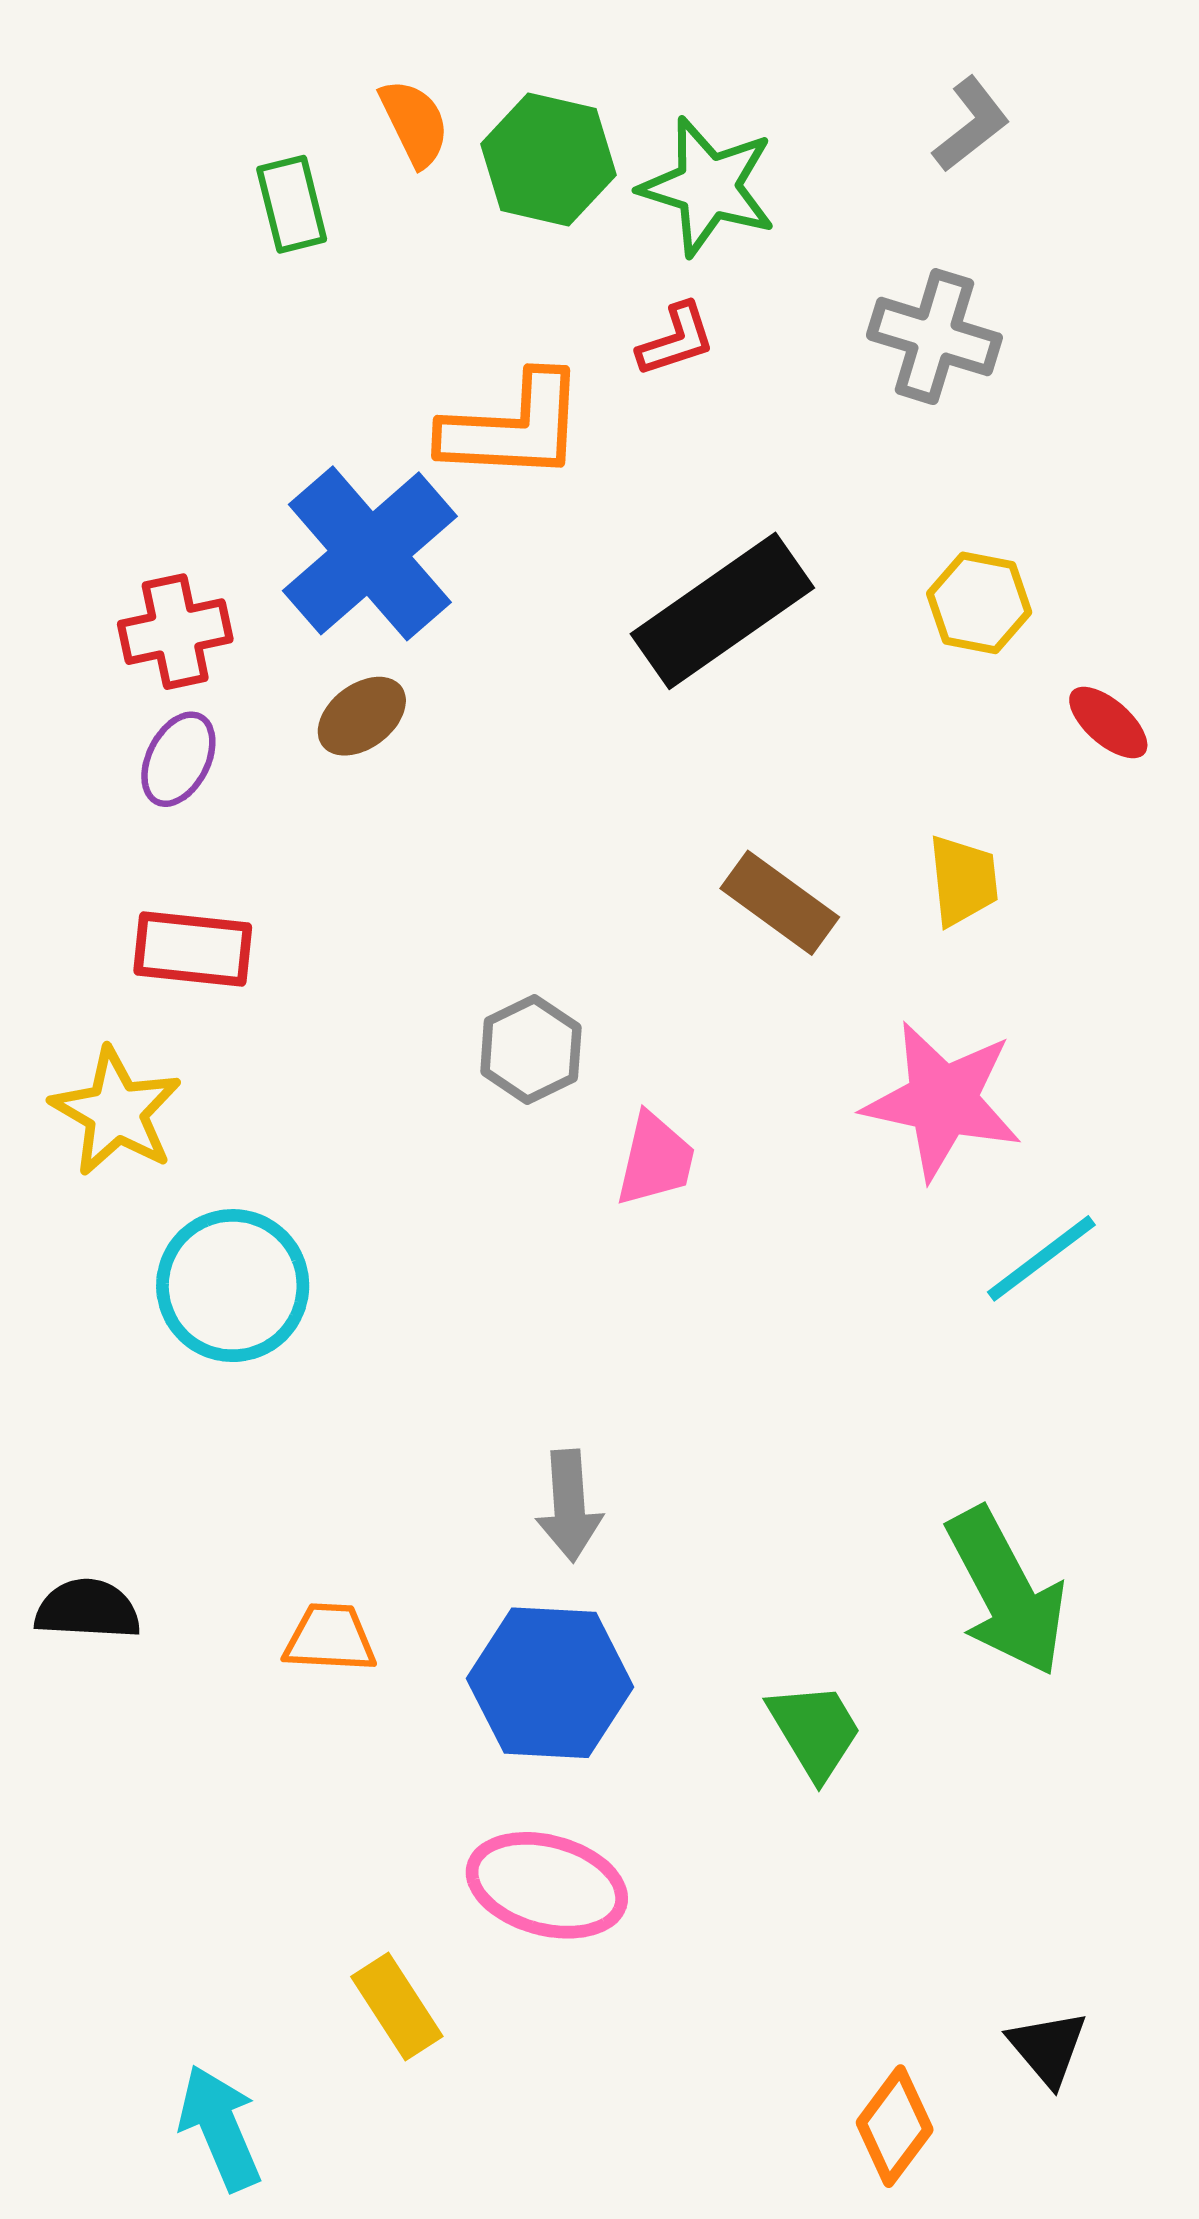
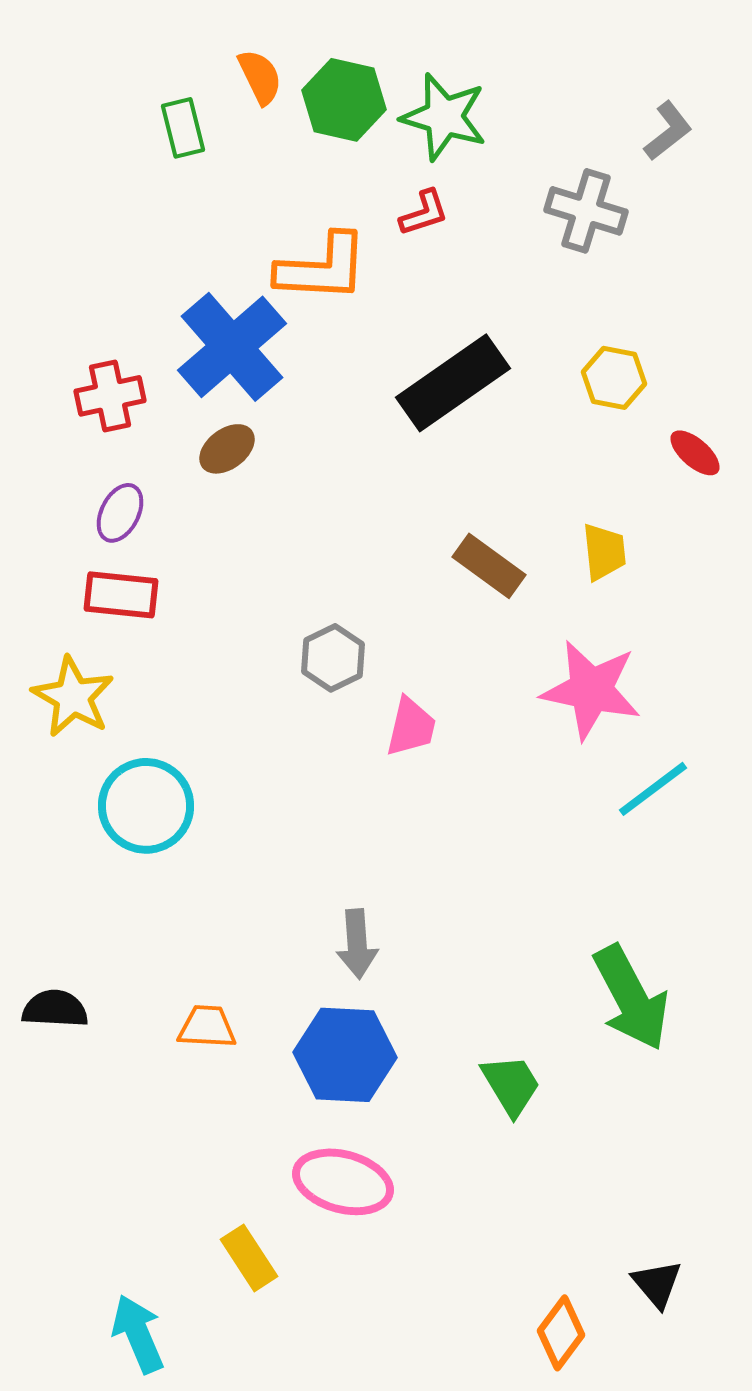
gray L-shape: (971, 124) -> (668, 131), moved
purple ellipse: (178, 759) -> (120, 513), moved

